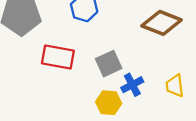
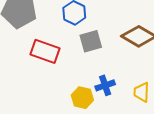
gray square: (109, 64) -> (91, 41), moved

